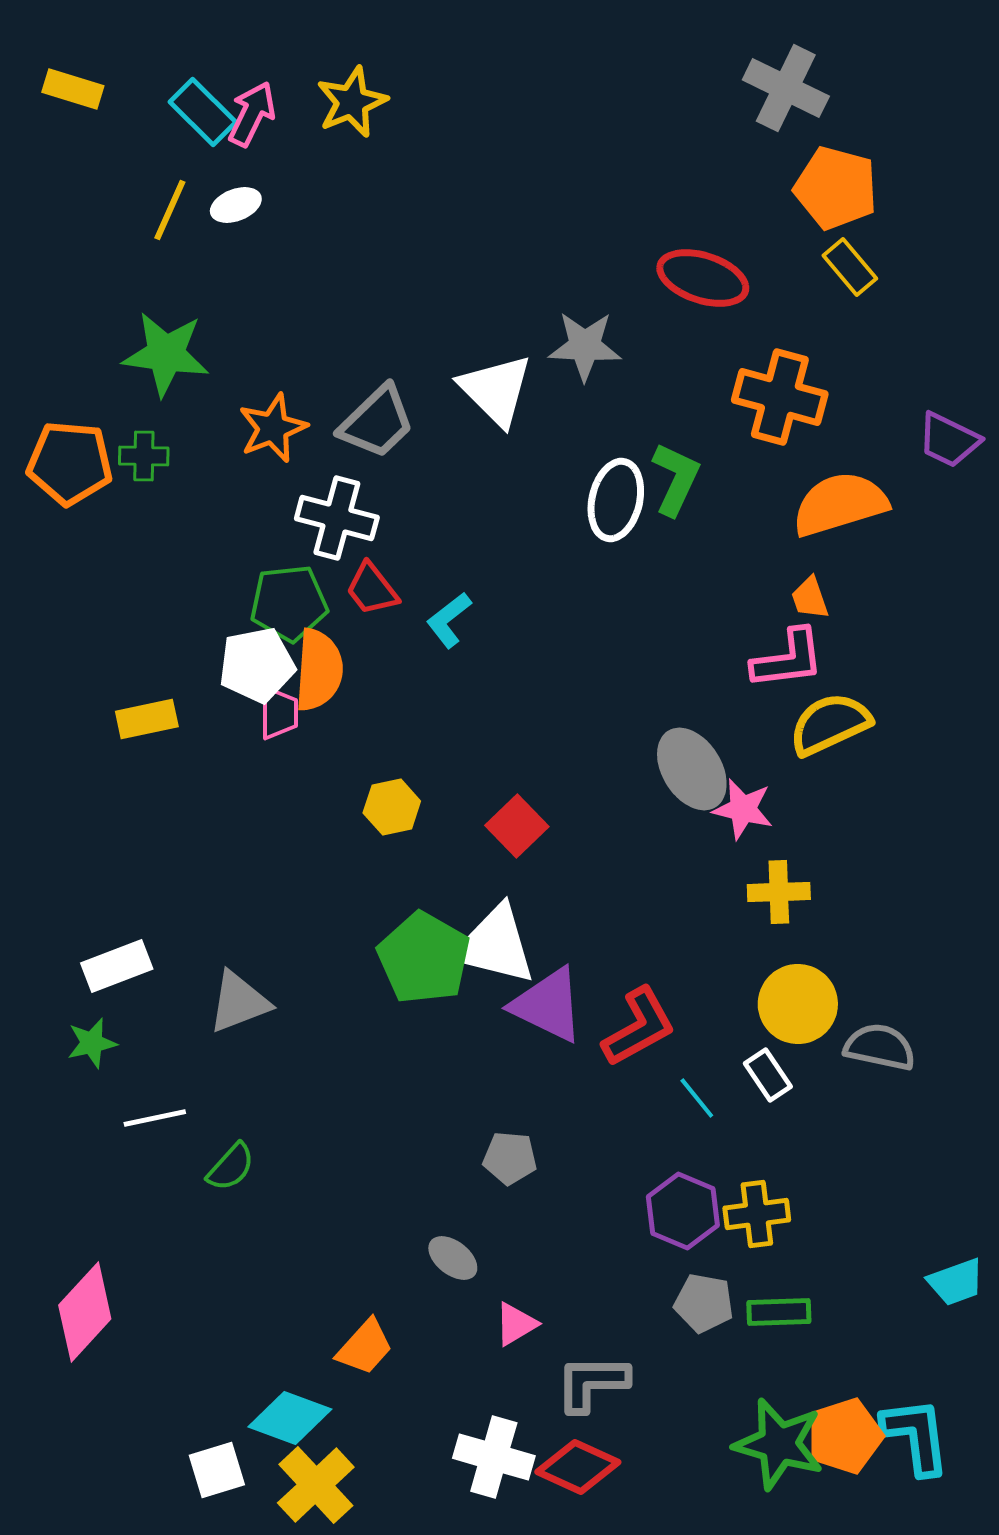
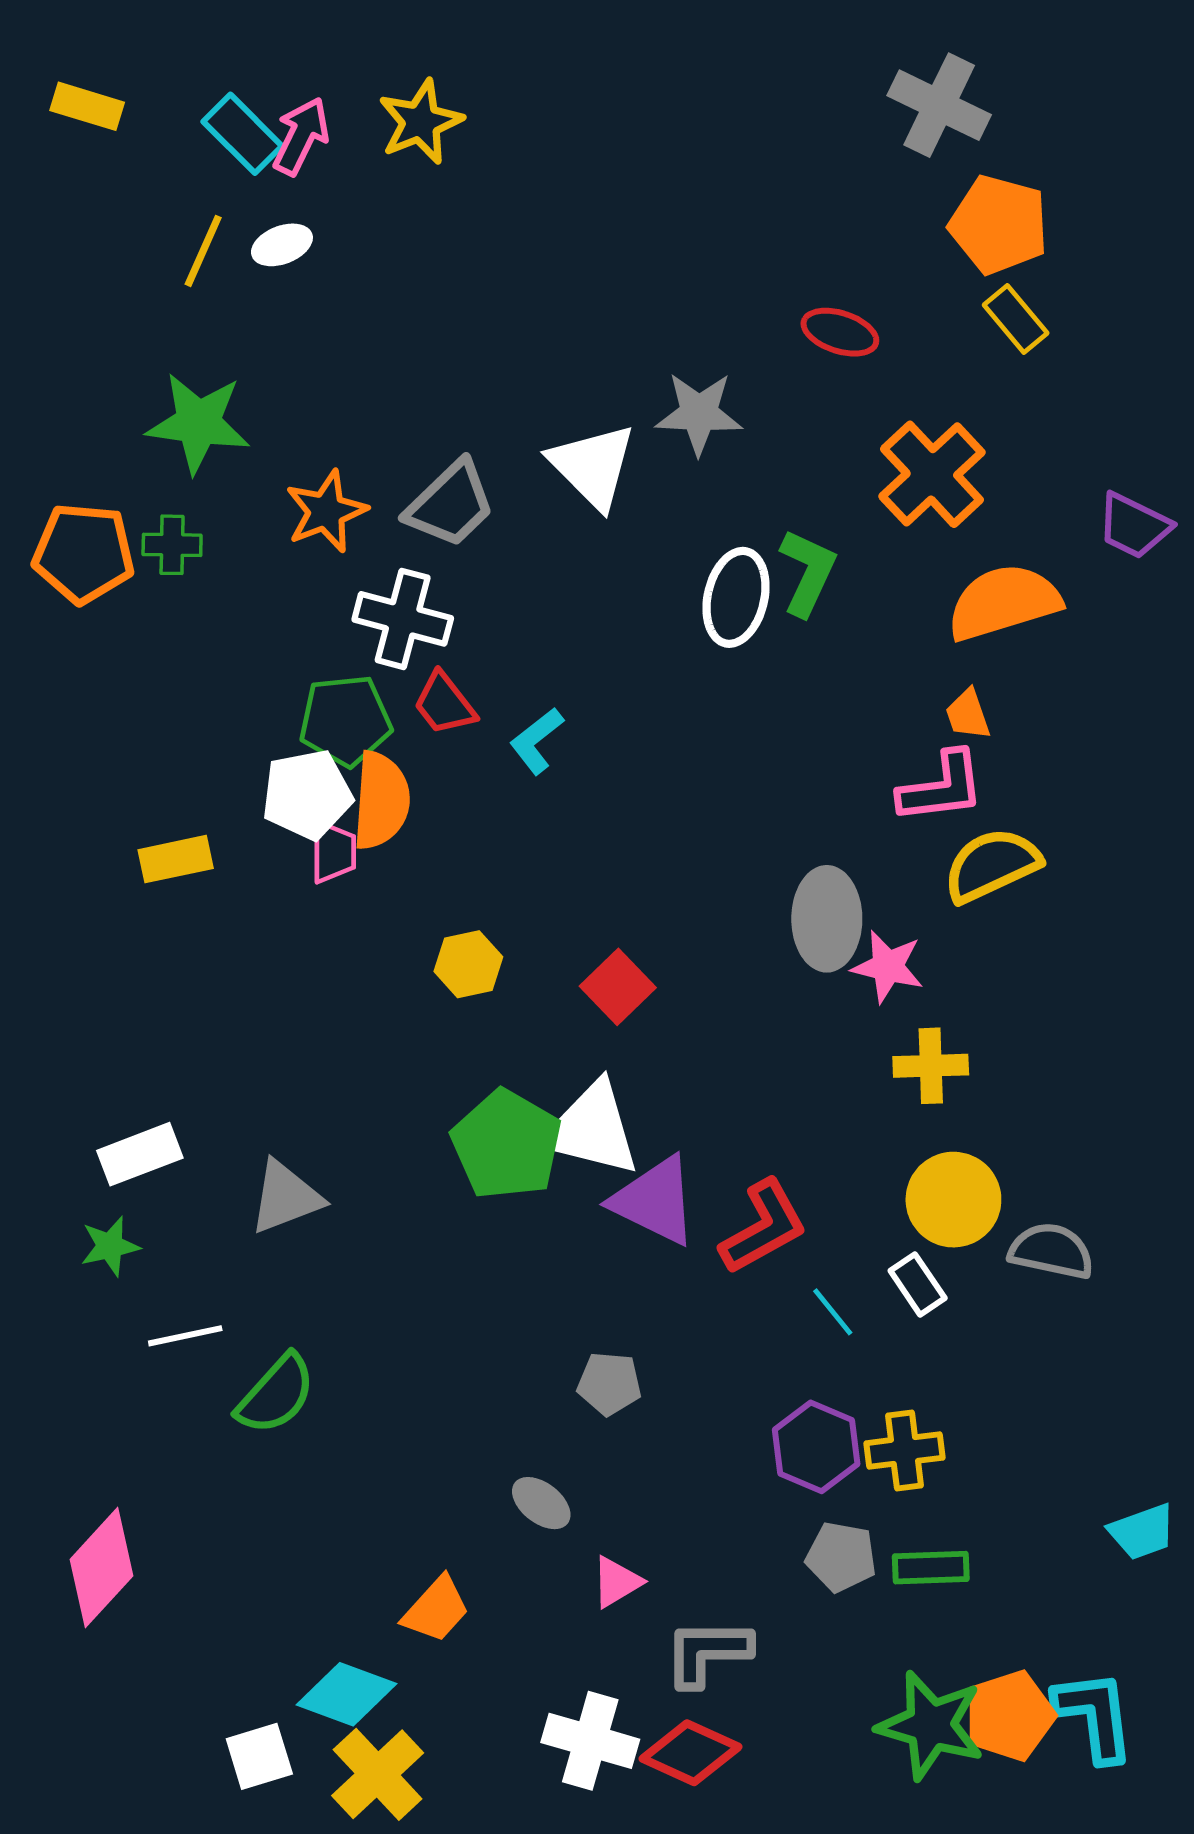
red ellipse: (703, 278) -> (840, 332), size x0.7
orange cross: (780, 397) -> (932, 474), turned 32
gray ellipse: (692, 769) -> (827, 919), turned 32
green semicircle: (231, 1167) -> (276, 1394), size x1.4

